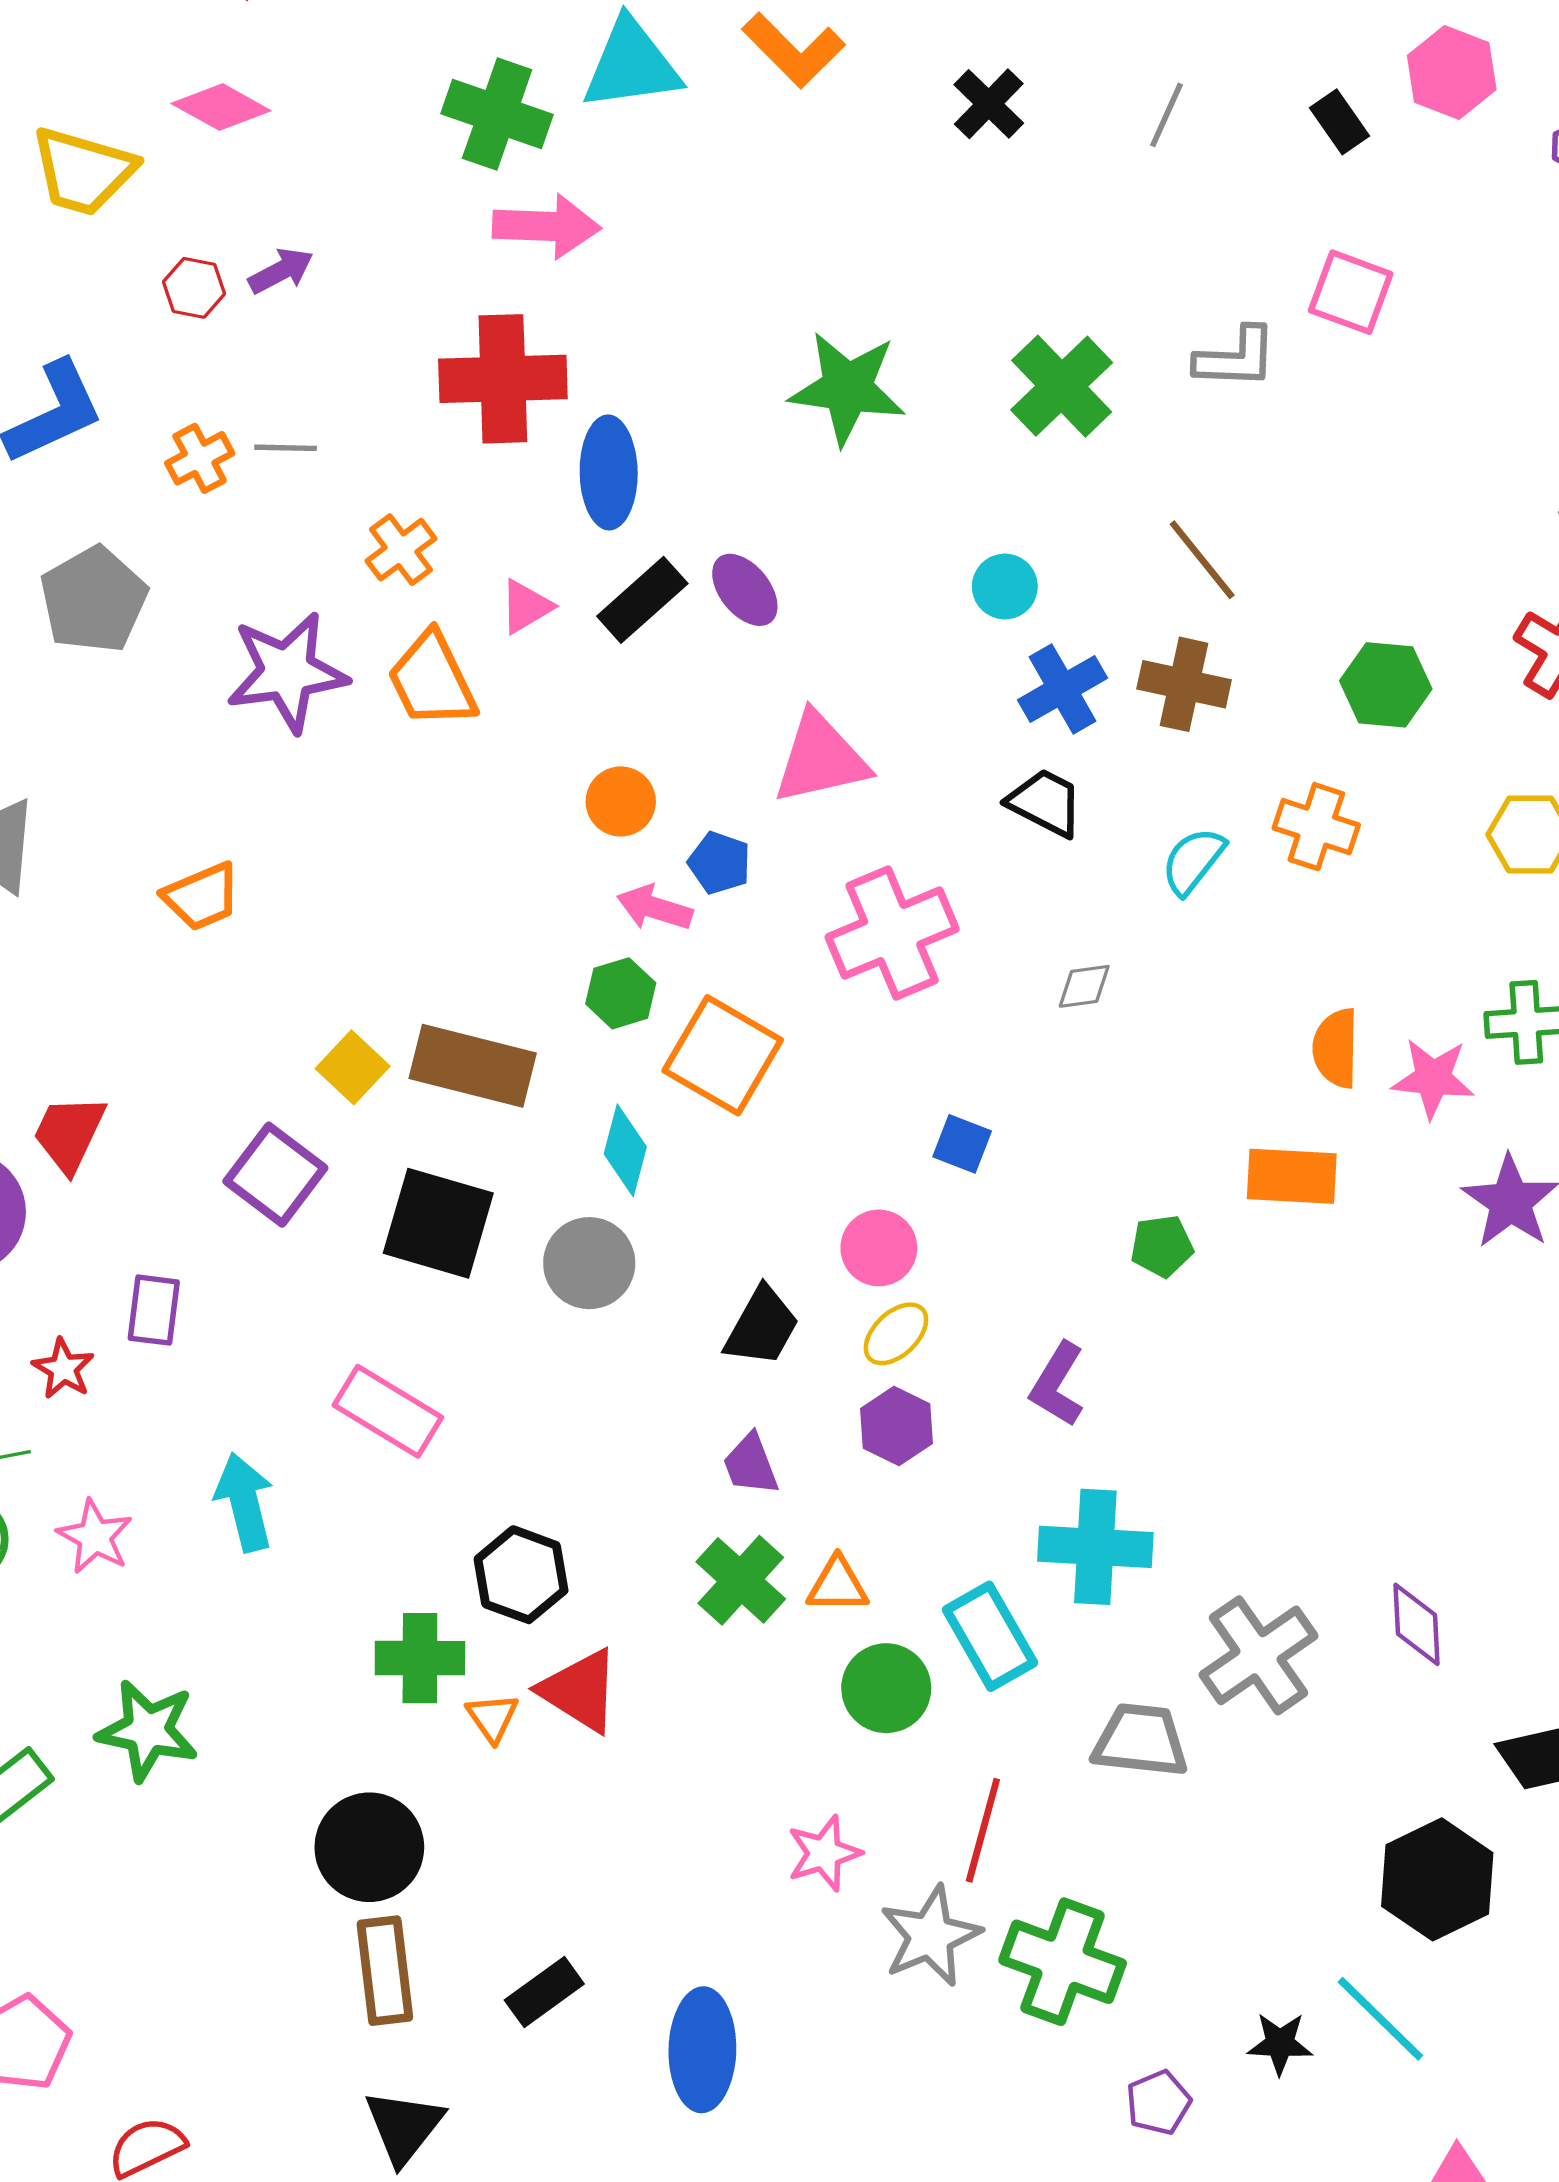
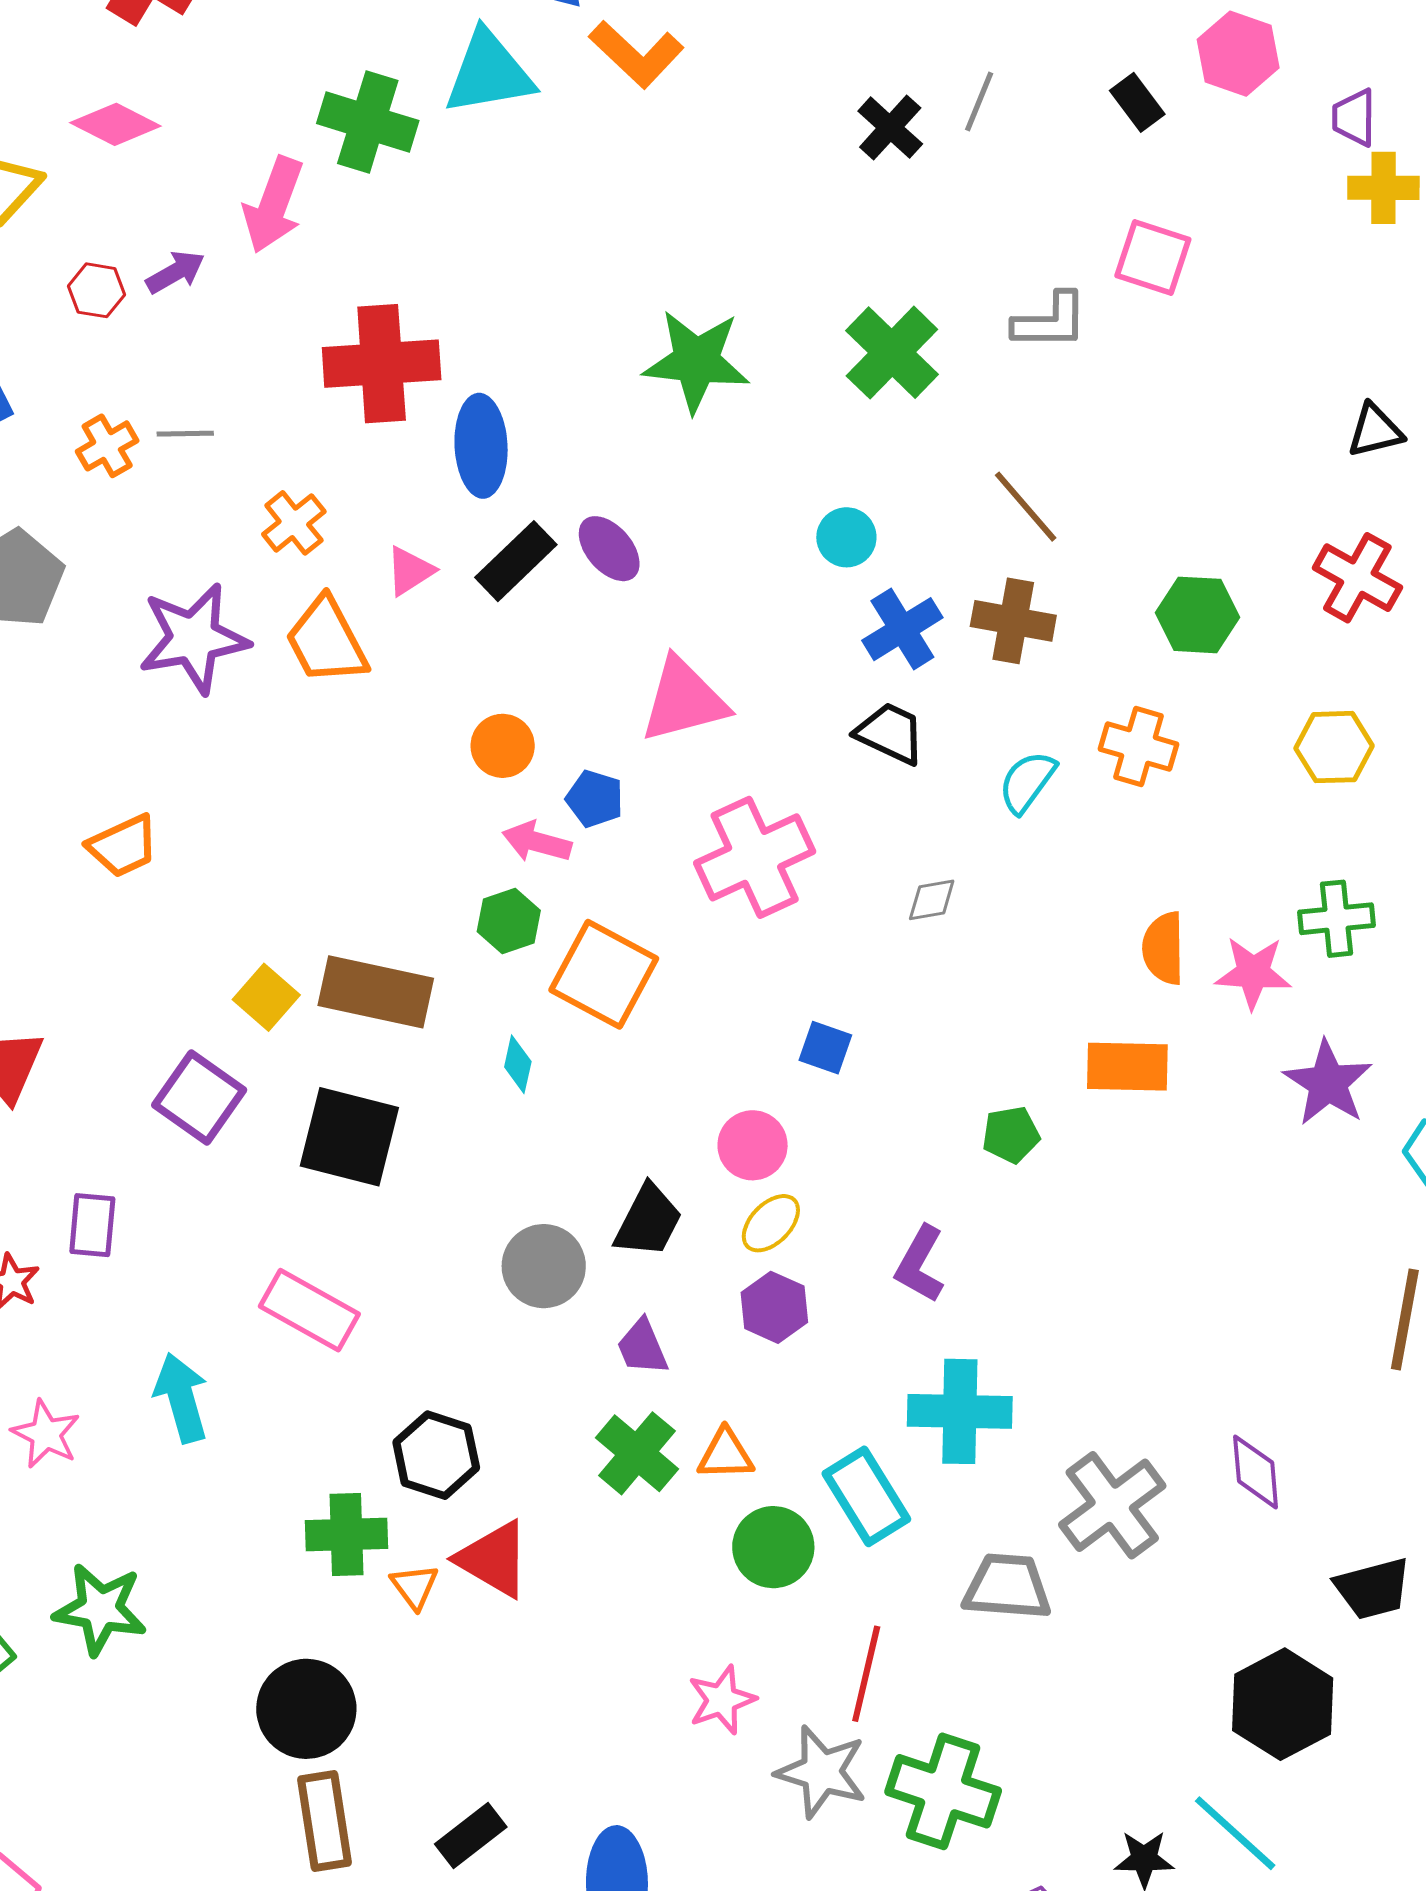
black cross: (989, 104) -> (890, 128), moved
pink arrow: (547, 226) -> (274, 205), moved, turned 110
cyan diamond: (625, 1150) -> (518, 1064), size x0.7
gray circle: (589, 1263) -> (544, 1266), moved
gray star: (930, 1936) -> (822, 1772), turned -30

